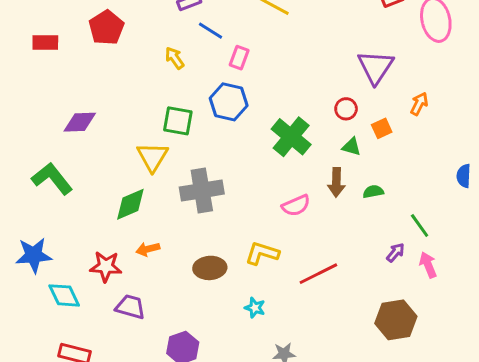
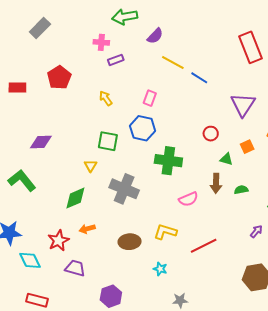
blue line: (211, 31) -> (199, 78), moved
red circle: (346, 109) -> (211, 134), moved
green cross: (291, 137) -> (168, 161), moved, turned -32
yellow triangle: (153, 157) -> (91, 166), size x0.6
gray cross: (202, 191) -> (124, 189), turned 32
red star: (106, 266) -> (58, 241), turned -30

